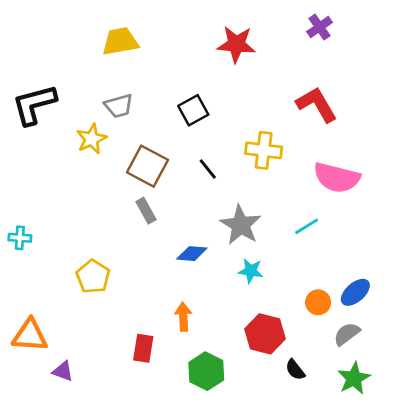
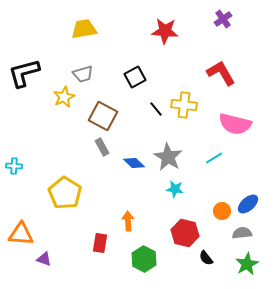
black line: (208, 169) -> (156, 109), moved
blue diamond: (192, 254) -> (134, 163), moved, turned 40
yellow pentagon: (93, 277) -> (65, 193), size x1.4
gray semicircle: (347, 334) -> (242, 233), turned 30

